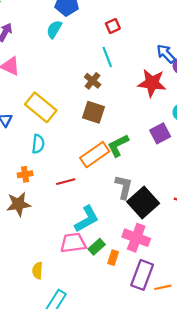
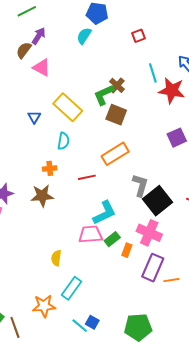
cyan line: (107, 57) -> (153, 73), moved
green L-shape: (118, 145) -> (104, 95), moved

